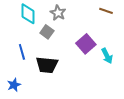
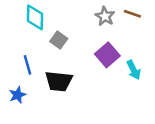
gray star: (58, 13) -> (105, 16), moved
blue star: (14, 85) -> (17, 95), moved

